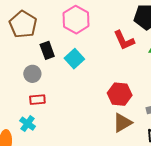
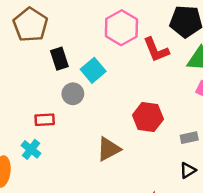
pink hexagon: (76, 20) -> (121, 28), moved
gray circle: (32, 74) -> (73, 94), moved
brown triangle: (122, 123) -> (109, 149), moved

